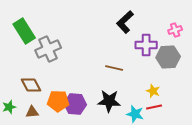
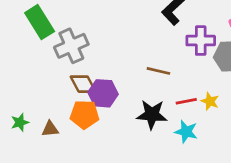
brown diamond: (31, 85) -> (83, 84), moved
purple hexagon: (75, 104) -> (103, 93), moved
red line: (154, 107) -> (186, 101), moved

